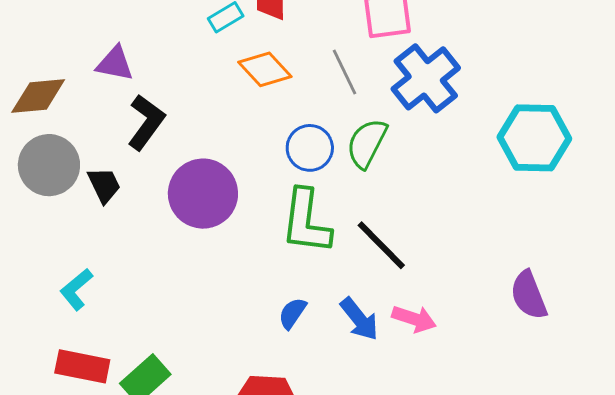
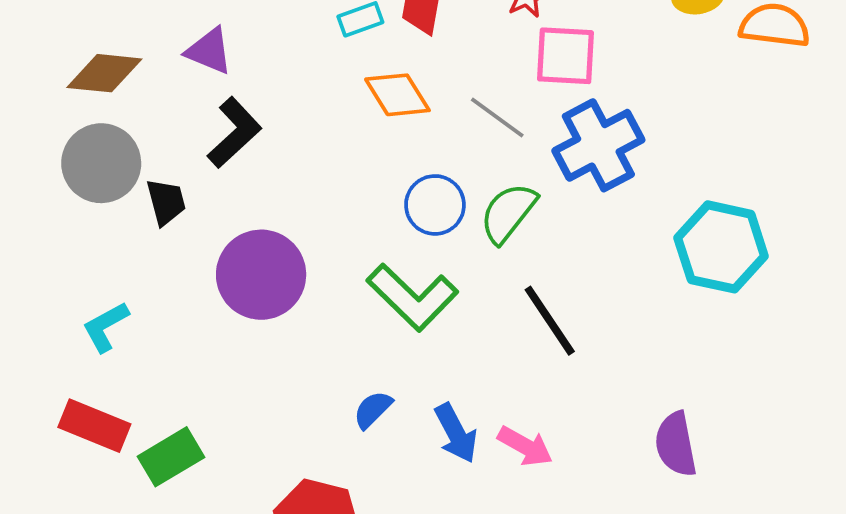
gray line: (345, 72) -> (497, 117), turned -39
purple circle: (203, 194) -> (261, 275), moved
green L-shape: (306, 222) -> (412, 297), turned -64
black line: (381, 245) -> (550, 321), moved

